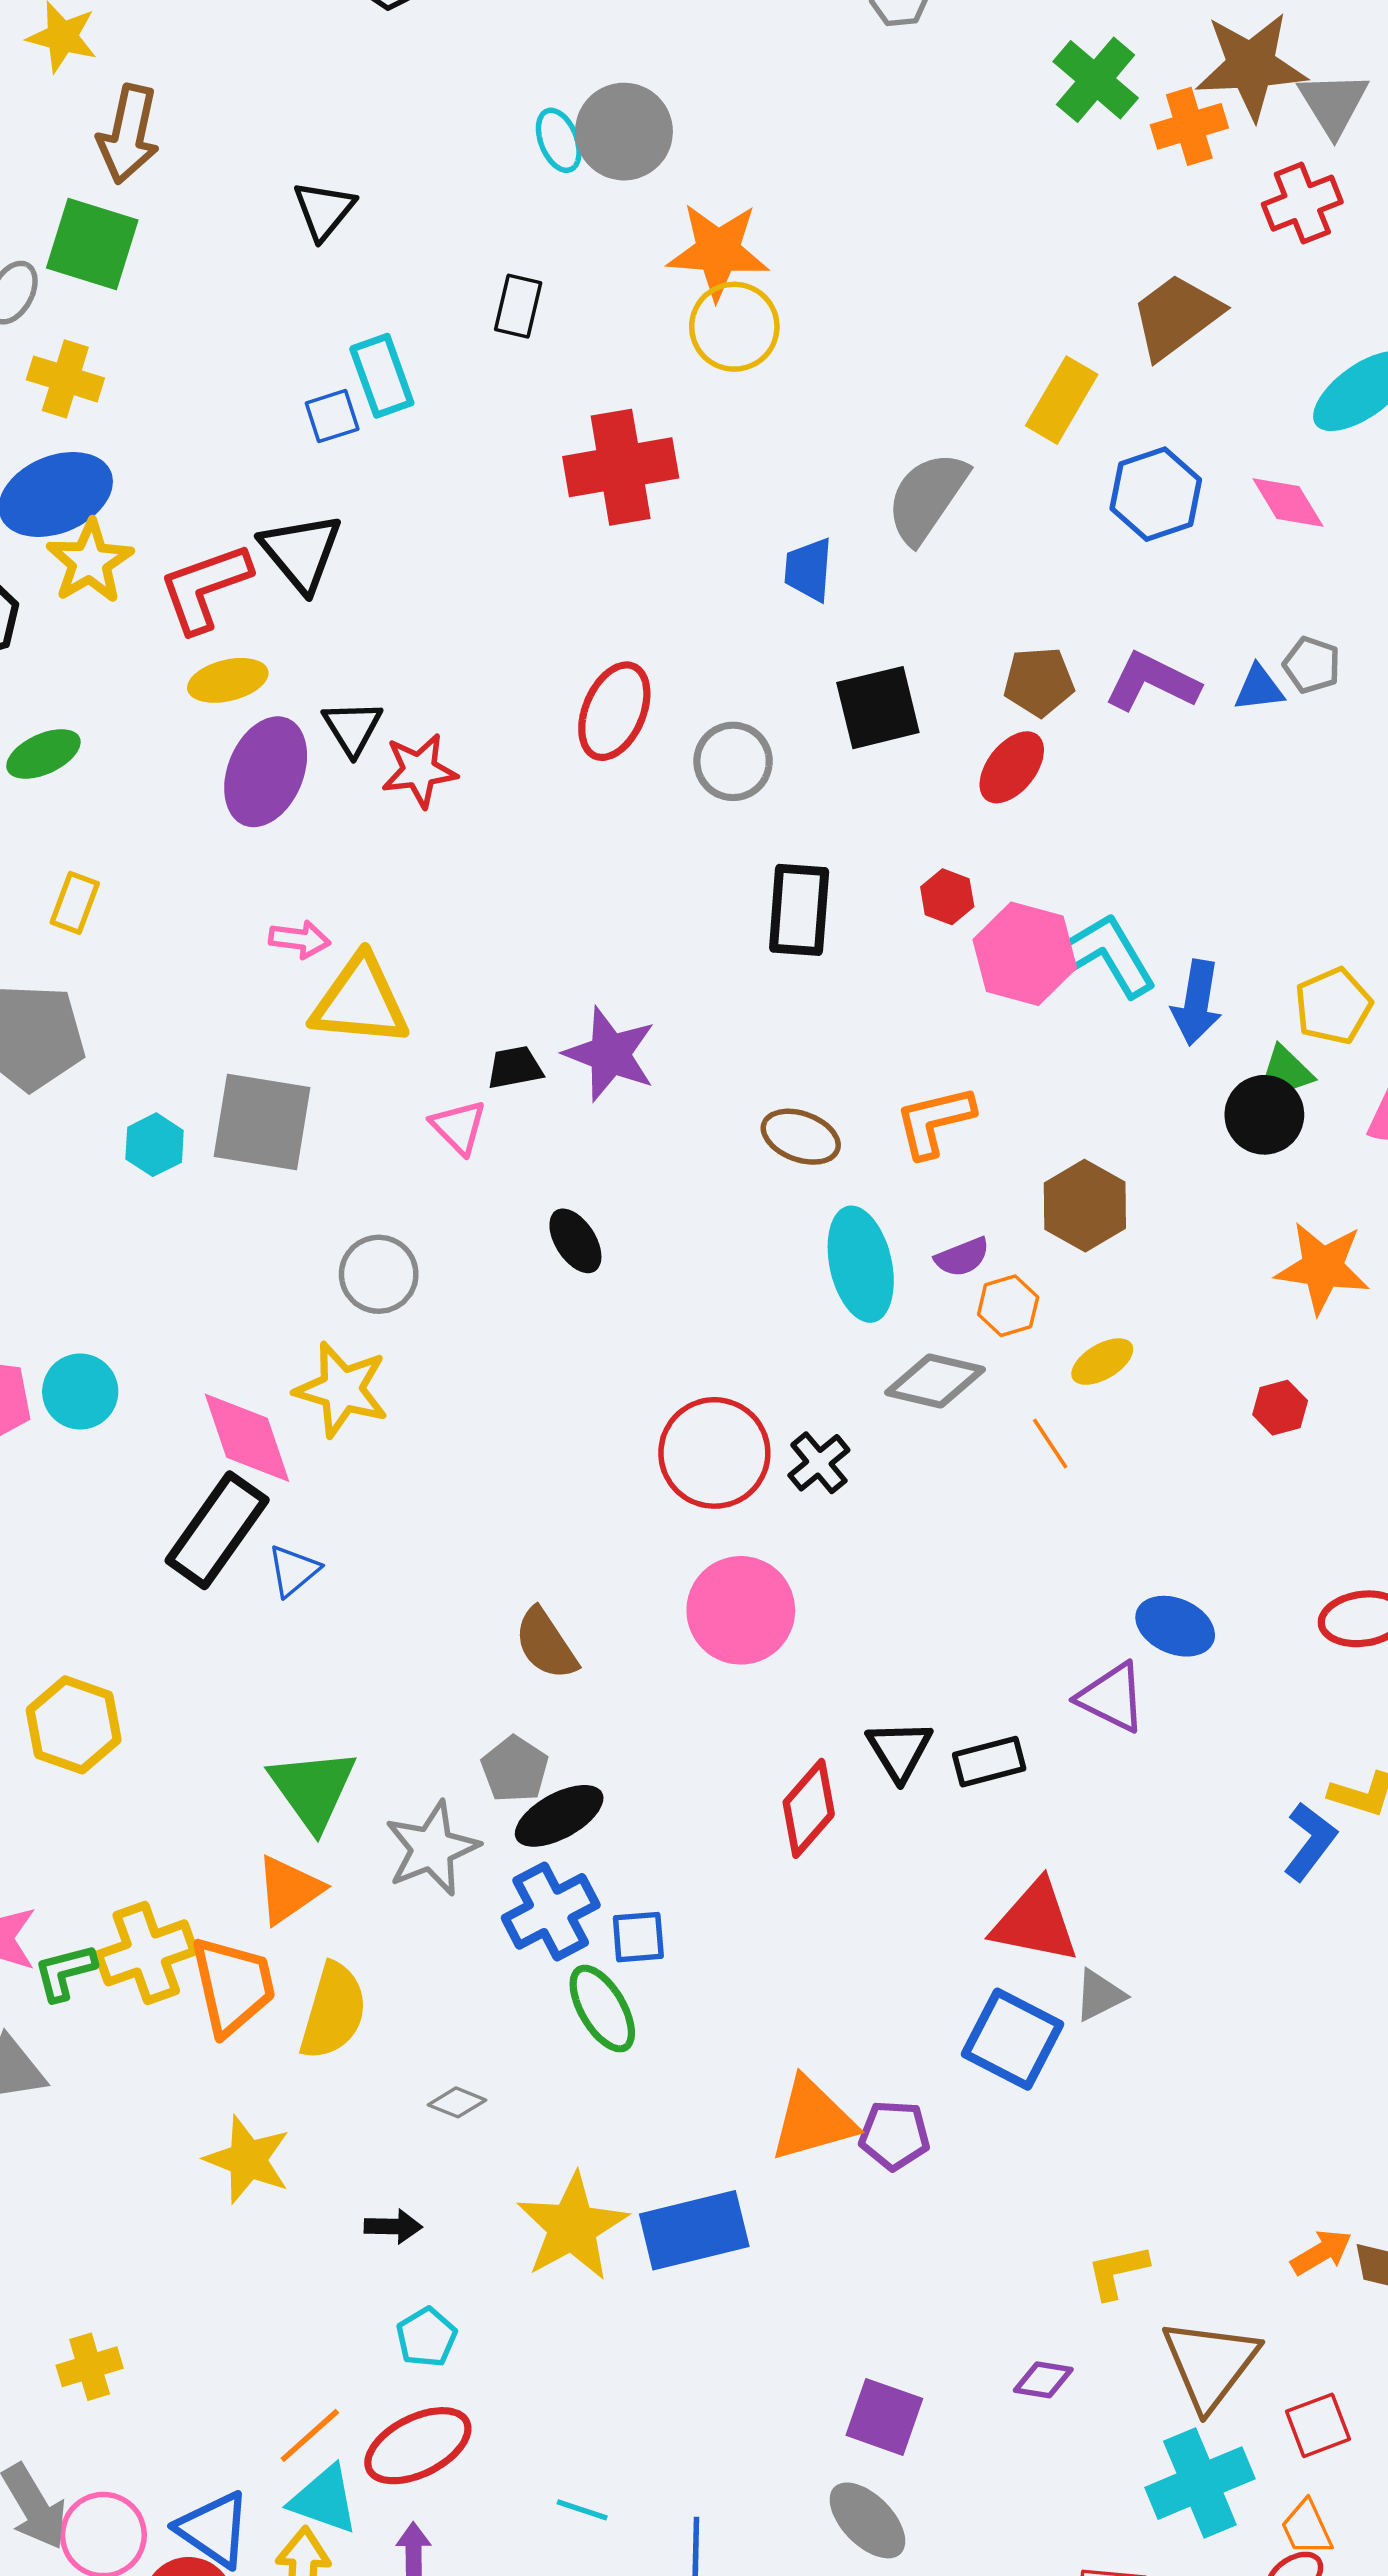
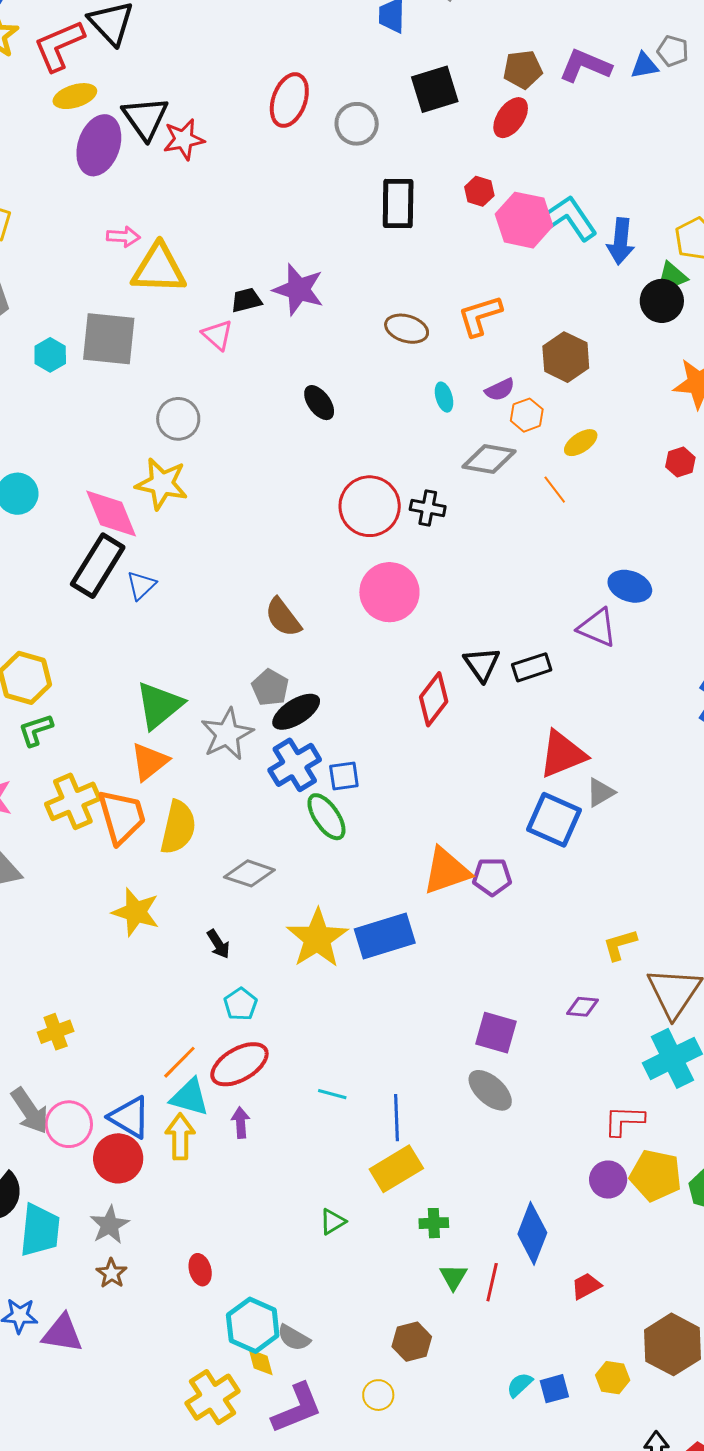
black triangle: (352, 728) -> (145, 118), size x1.4
black ellipse: (575, 1241) -> (319, 403), moved
cyan ellipse: (861, 1264) -> (444, 397), size x0.5
black cross: (819, 1463) -> (428, 508), turned -36
green triangle: (313, 1789) -> (159, 705), turned 30
red triangle: (1035, 1922) -> (563, 754), turned -30
green L-shape: (65, 1972) -> (36, 730), moved
gray diamond: (457, 2102) -> (249, 873), size x1.6
black arrow: (393, 2227) -> (218, 944), turned 60

